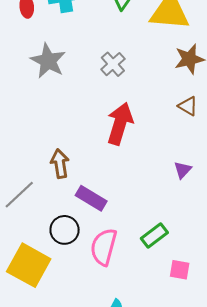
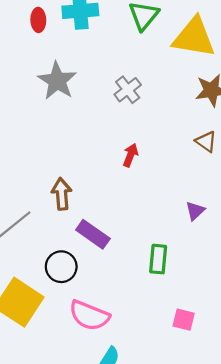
red arrow: (120, 124) -> (130, 155), size x0.5
green rectangle: (154, 235) -> (158, 259), moved, turned -52
pink semicircle: (104, 247) -> (89, 315), moved, turned -87

